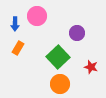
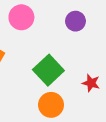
purple circle: (77, 33) -> (75, 21), moved

